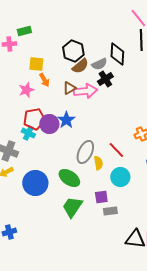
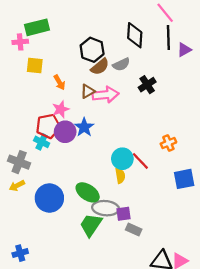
green rectangle: (24, 31) -> (37, 27), size x1.5
black diamond: (117, 54) -> (135, 35), moved
yellow square: (36, 64) -> (35, 66), moved
black cross: (105, 79) -> (147, 85), moved
pink star: (26, 90) -> (61, 109), moved
gray ellipse: (85, 152) -> (106, 208), moved, turned 70
cyan circle: (120, 177) -> (122, 159), moved
gray rectangle: (110, 211) -> (134, 229), turned 32

